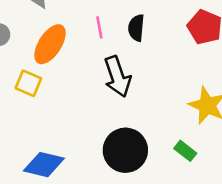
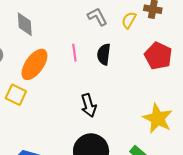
black arrow: (117, 77) -> (89, 105), moved, size x0.7

